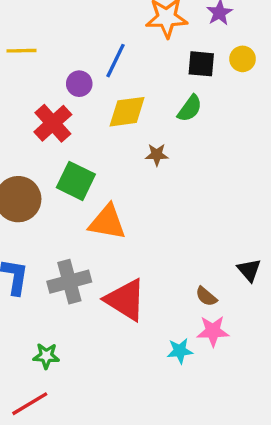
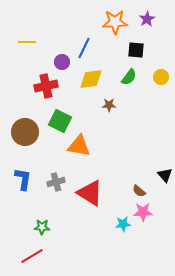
yellow circle: (243, 59) -> (161, 77), moved
red cross: (53, 123) -> (46, 86), turned 30
gray cross: (69, 282) -> (56, 182), size x0.7

